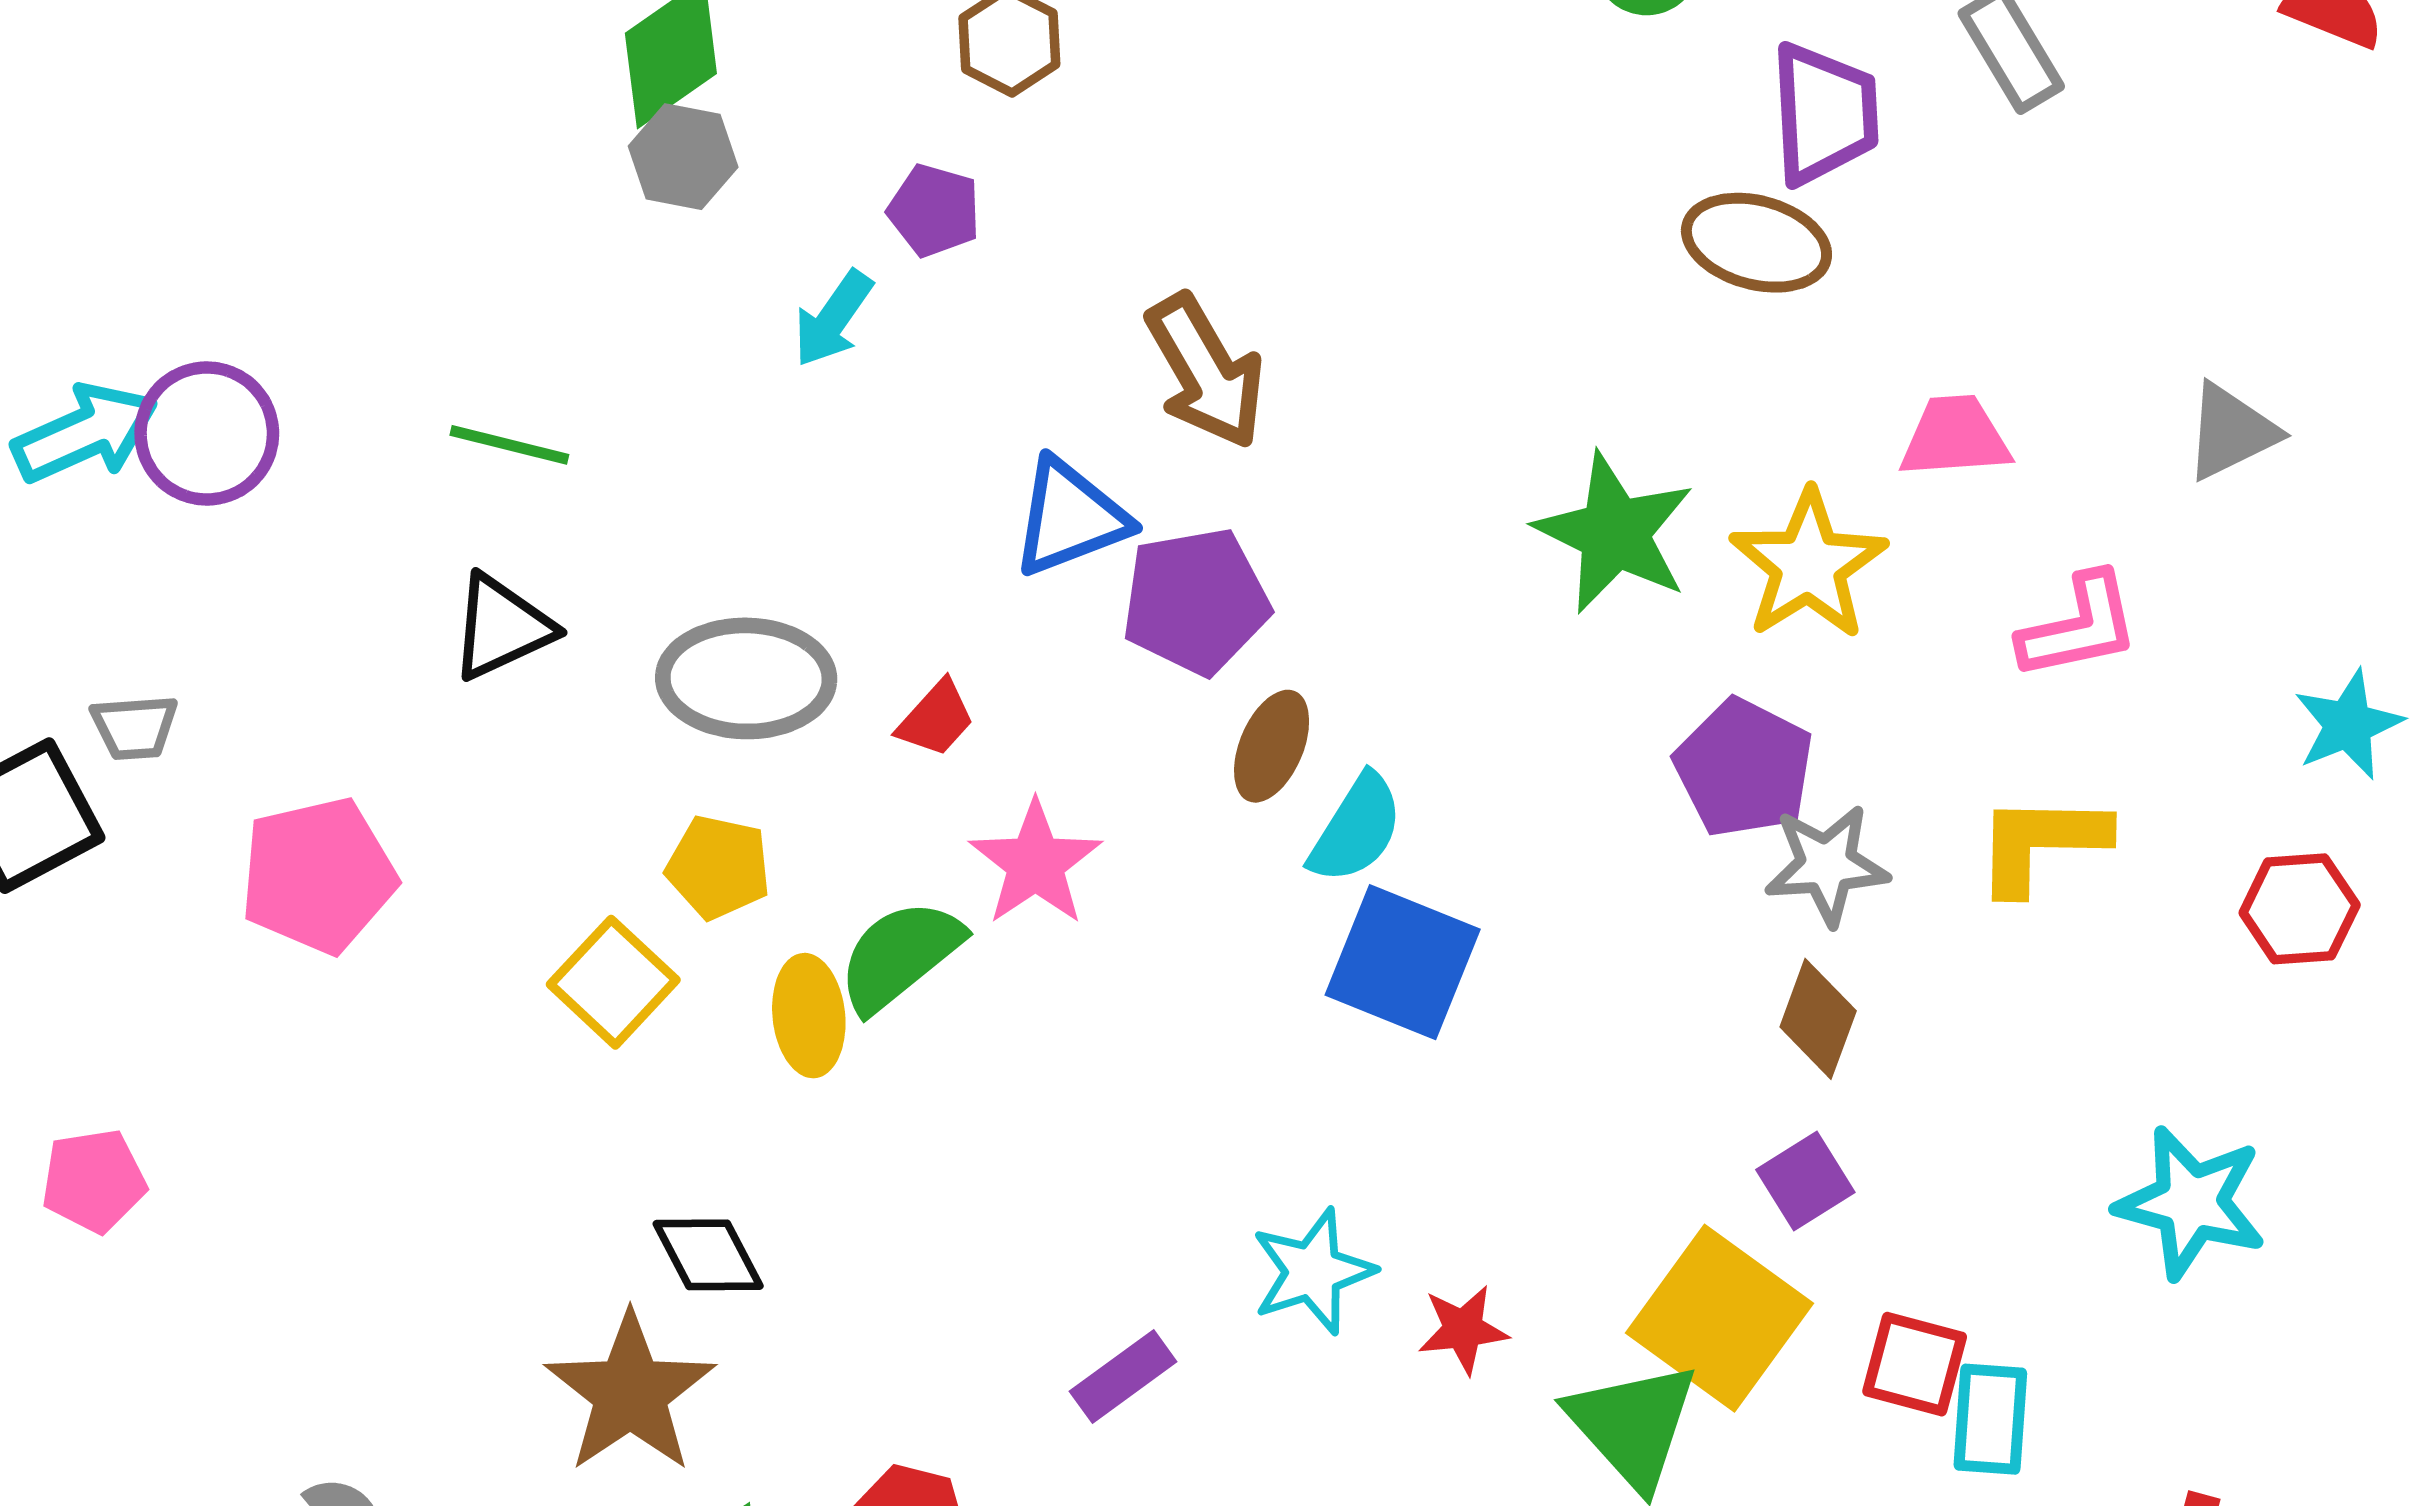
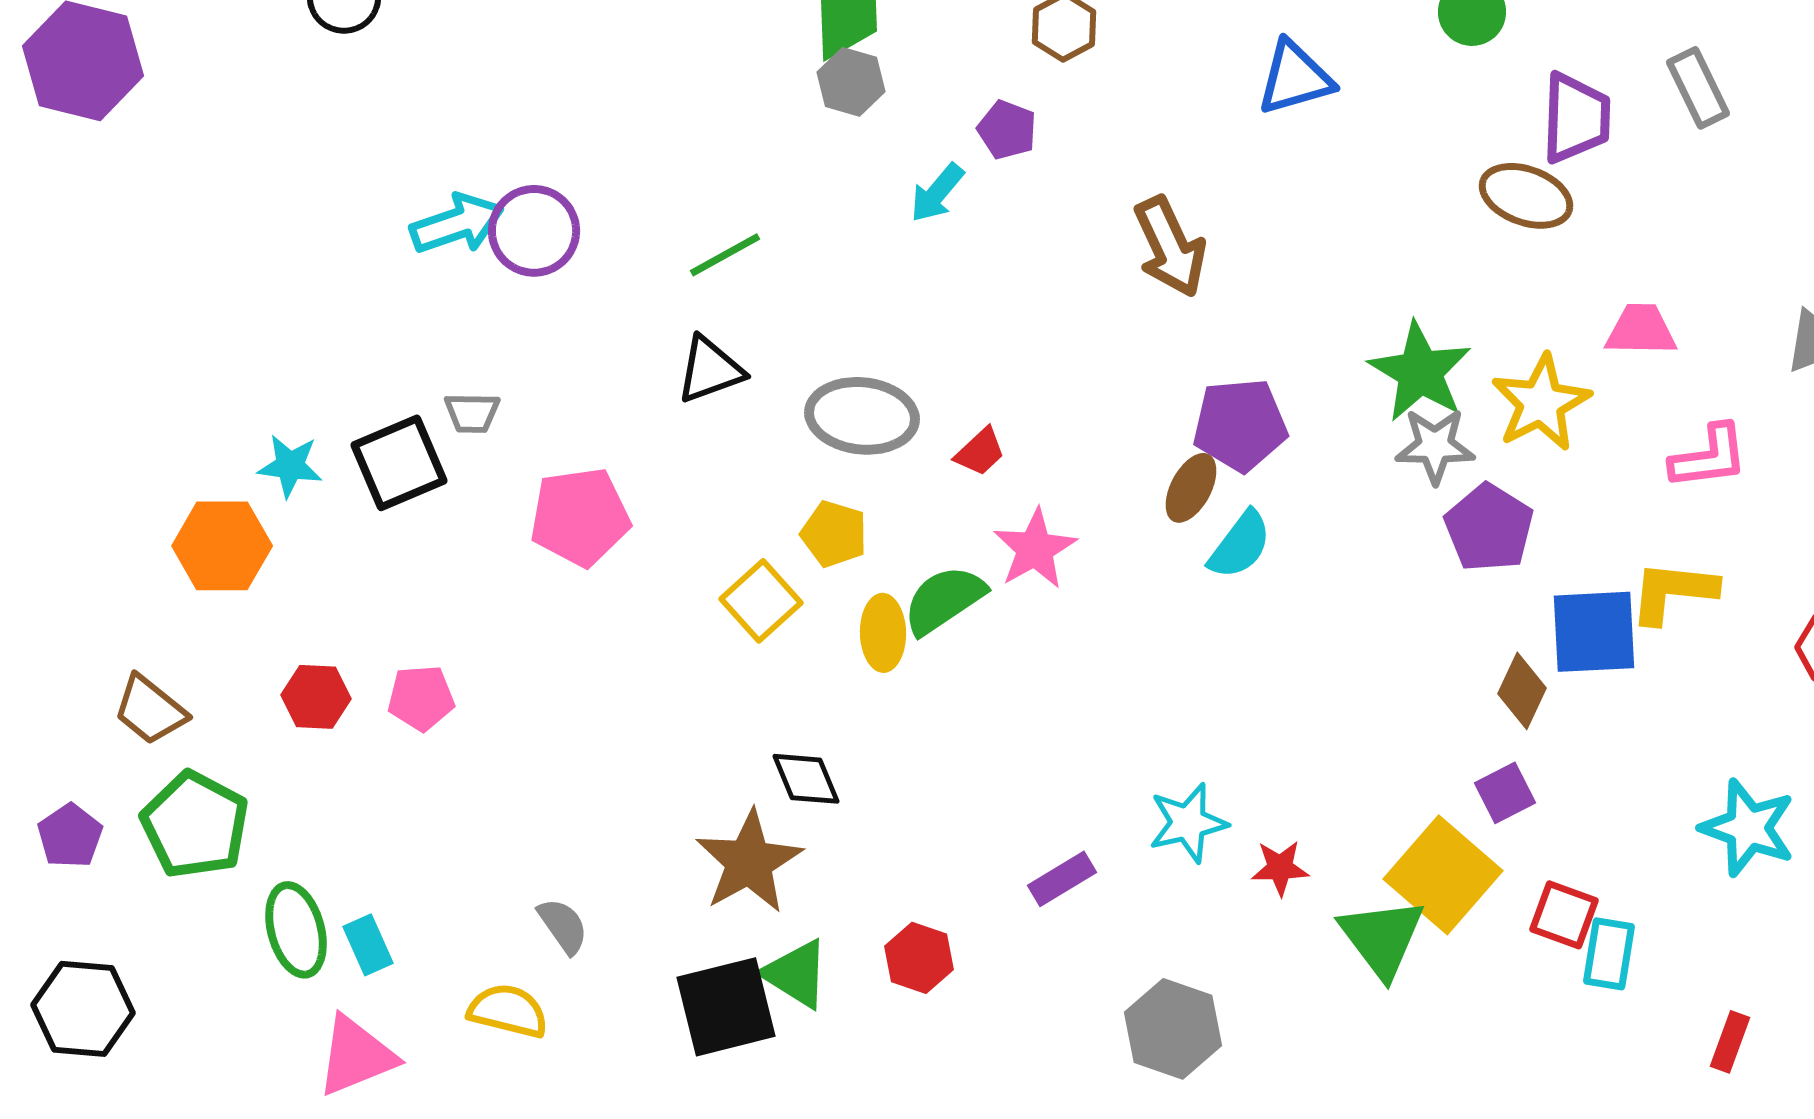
green line: (509, 445) -> (725, 255), turned -48
blue triangle: (1070, 517) -> (1295, 78), moved
purple pentagon: (1196, 601) -> (1240, 425), moved
gray star: (1827, 865) -> (1435, 446), moved
blue square: (1403, 962) -> (1594, 632), moved, turned -30

